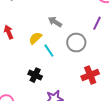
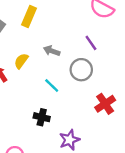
purple line: (97, 23) -> (91, 43), moved, turned -48
yellow semicircle: (35, 38) -> (21, 61), moved

